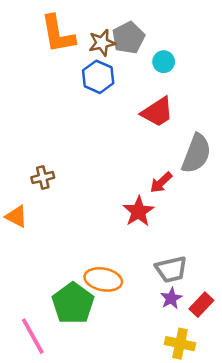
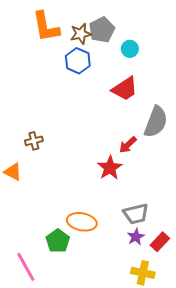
green pentagon: (73, 303) -> (58, 241), size x0.7

